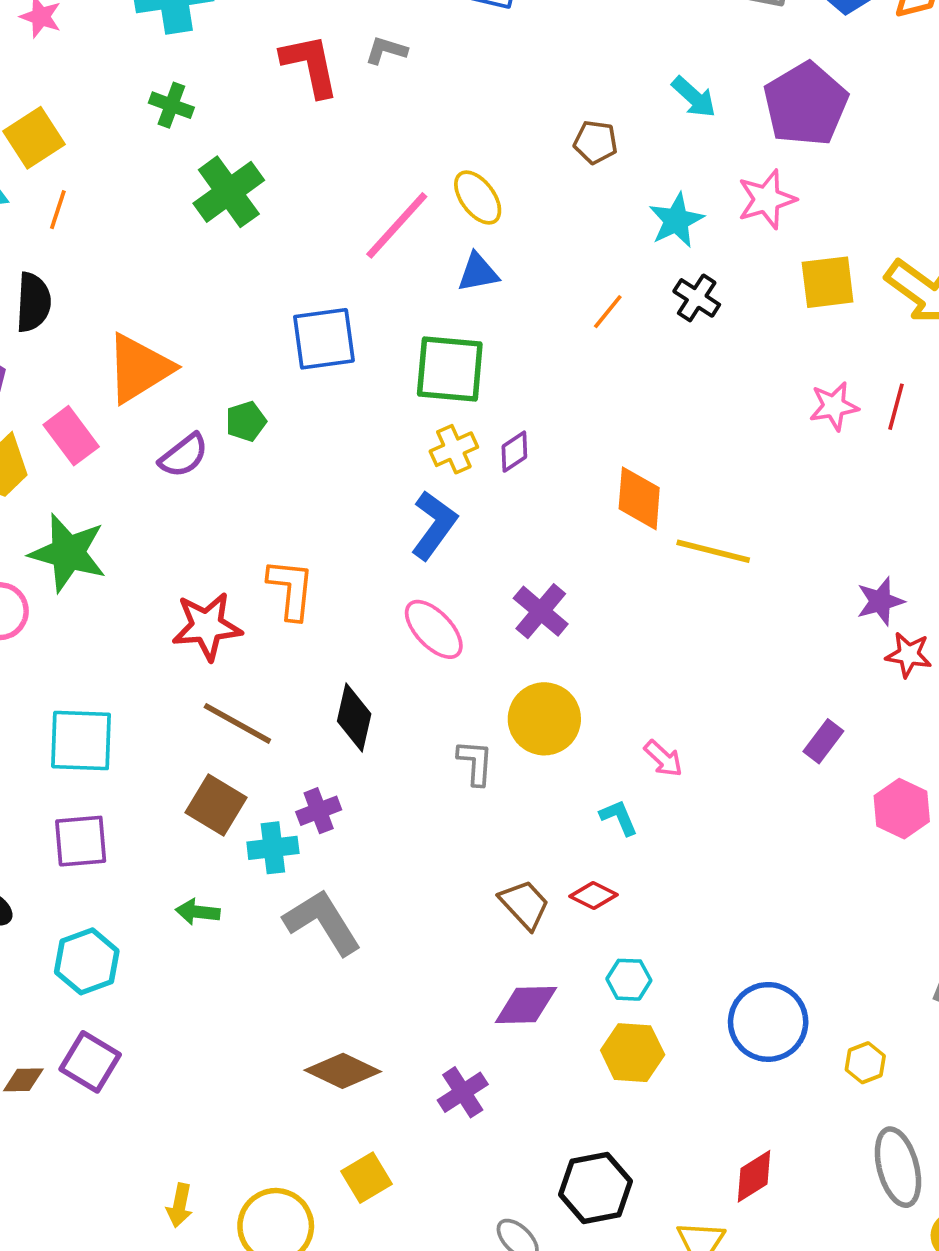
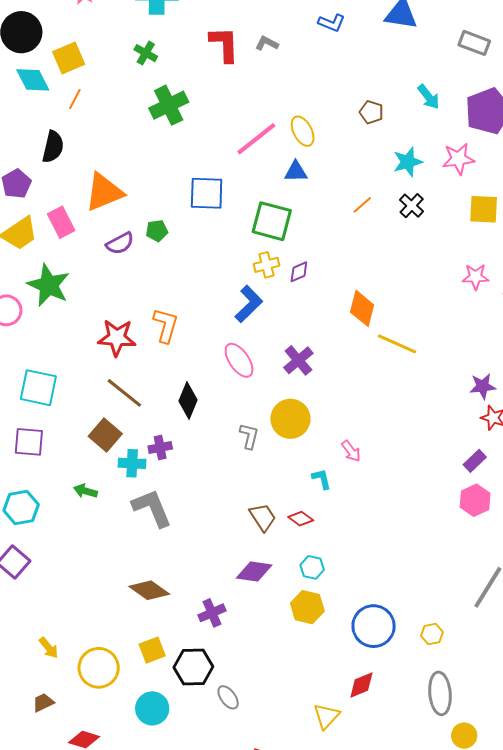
purple rectangle: (823, 741) -> (475, 461), moved
blue circle: (768, 1022) -> (374, 626), moved
black hexagon: (596, 1188) -> (193, 667), moved
yellow arrow: (180, 1205) -> (49, 648), turned -60

